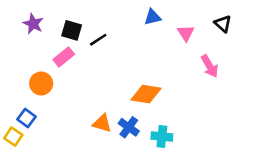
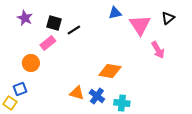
black triangle: (223, 24) -> (168, 18), turned 40
pink triangle: (186, 33) -> (140, 25), size x1.6
blue square: (27, 118) -> (20, 89), turned 32

